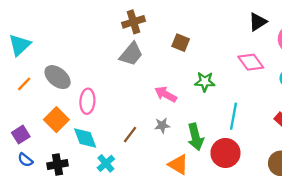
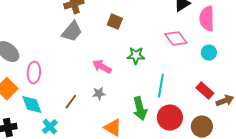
green arrow: (196, 137) -> (140, 109), moved
red circle: (225, 153) -> (170, 118), moved

